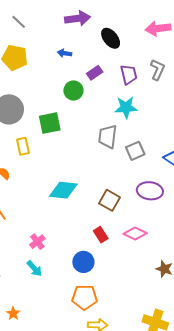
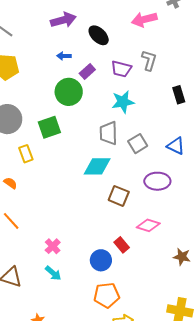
blue arrow: (65, 53) -> (64, 56), moved
purple trapezoid: (129, 75) -> (121, 69), turned 125
green circle: (73, 91) -> (69, 92), size x1.4
cyan diamond: (63, 190) -> (97, 166), moved
red rectangle: (101, 235) -> (122, 245), moved

